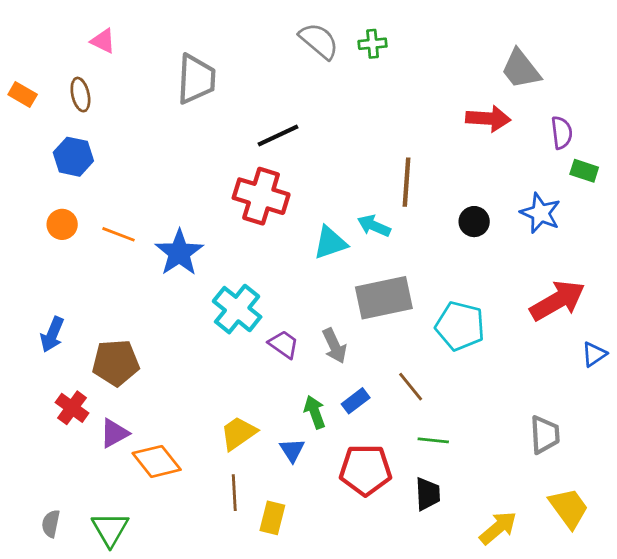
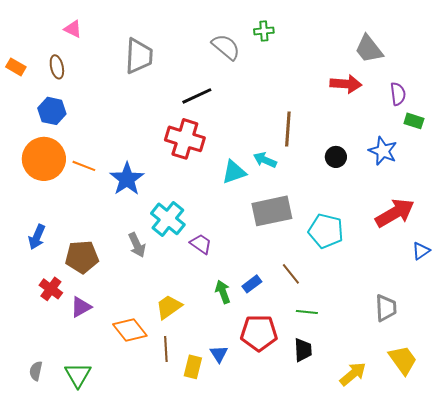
gray semicircle: (319, 41) -> (226, 47), moved
orange circle: (62, 224) -> (44, 159), size x2.0
gray arrow: (334, 346) -> (137, 245), moved
blue triangle: (292, 450) -> (219, 354), moved
orange diamond: (157, 461) -> (130, 330), moved

